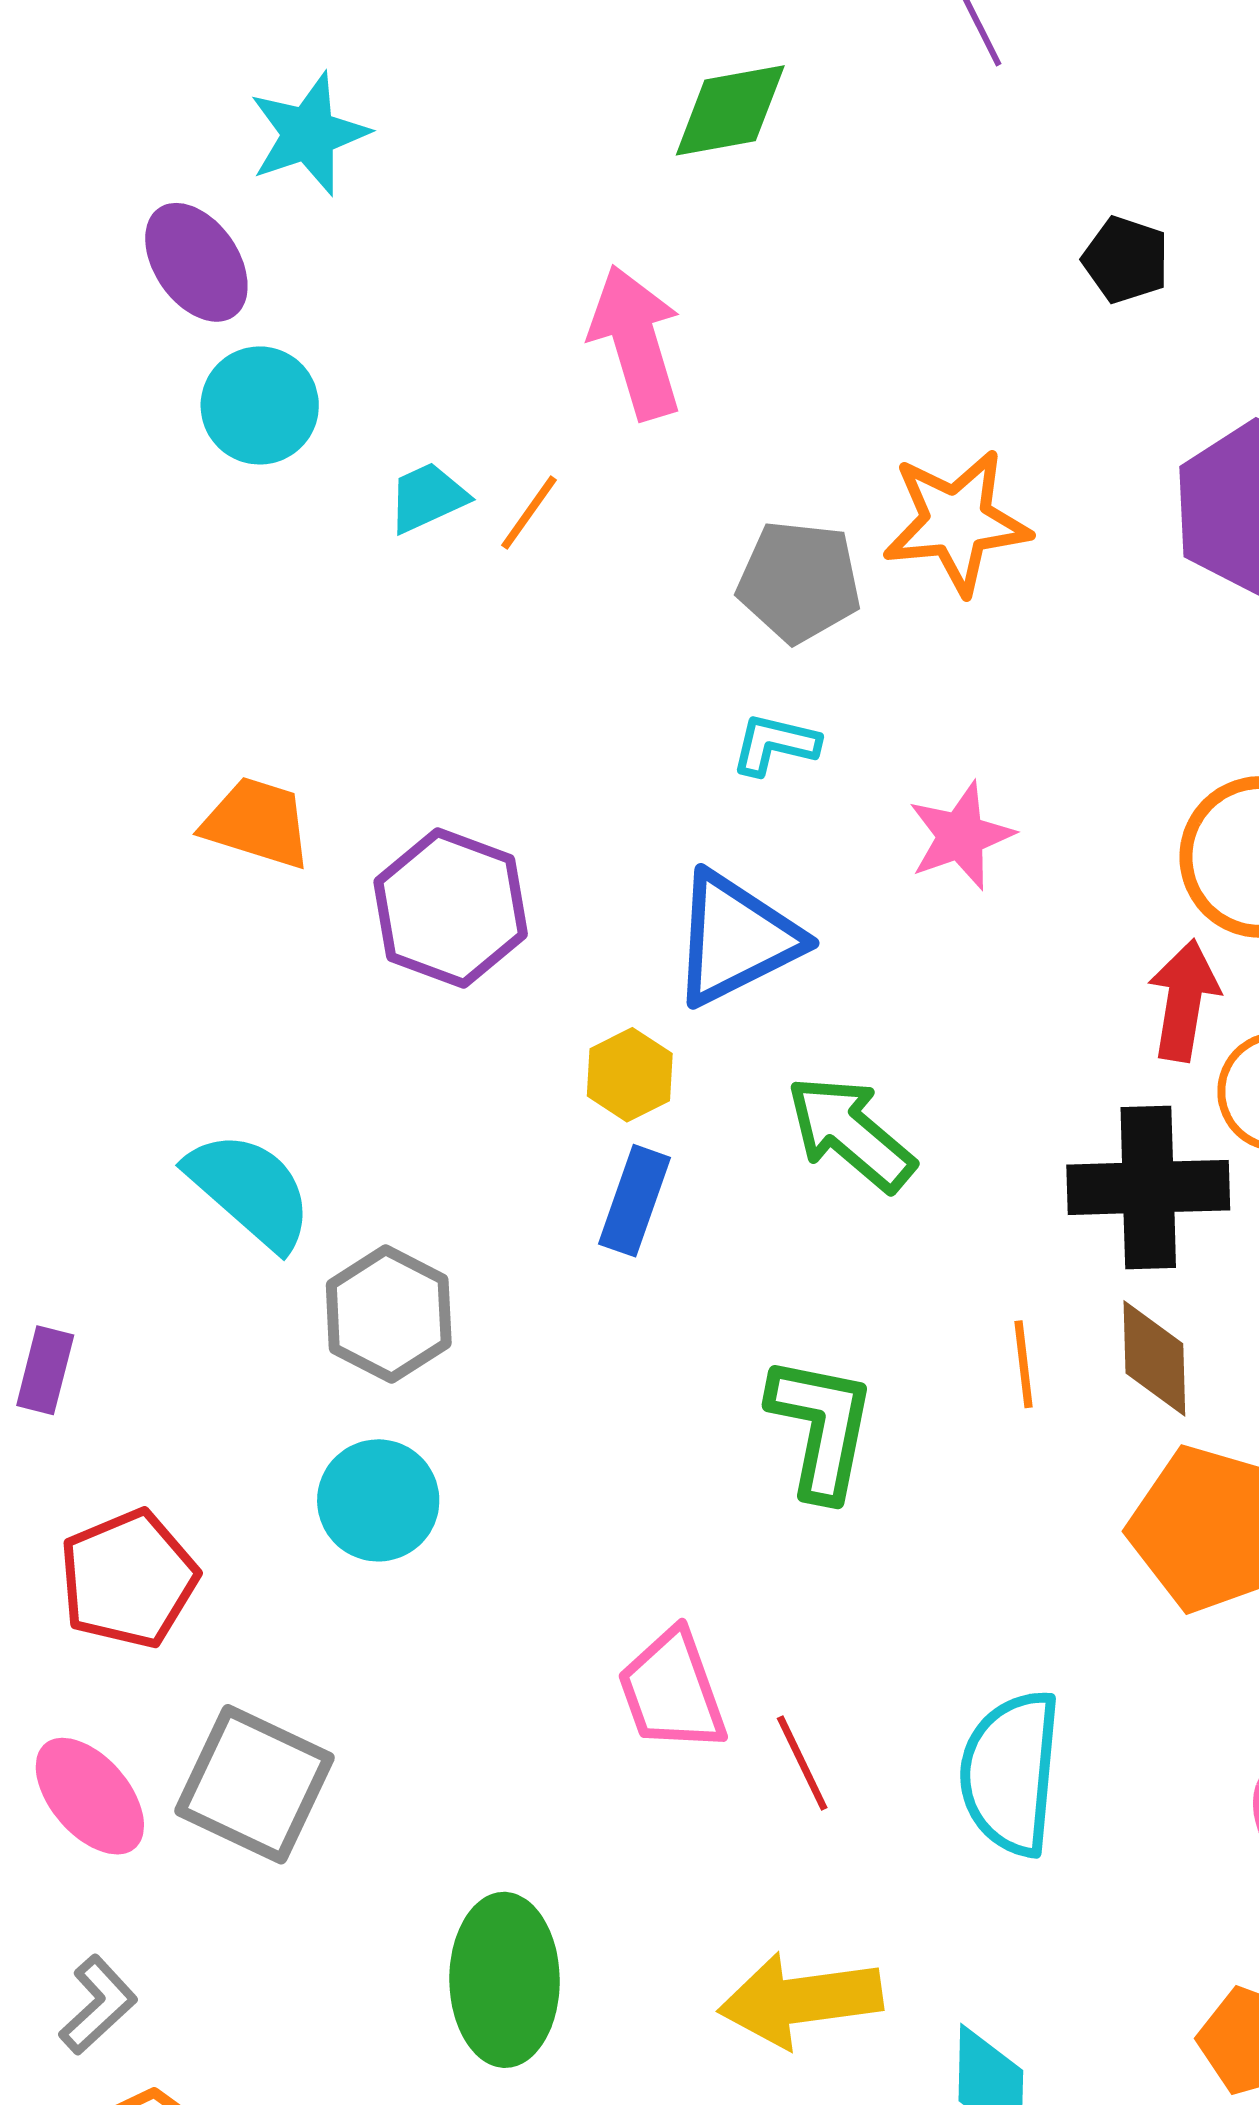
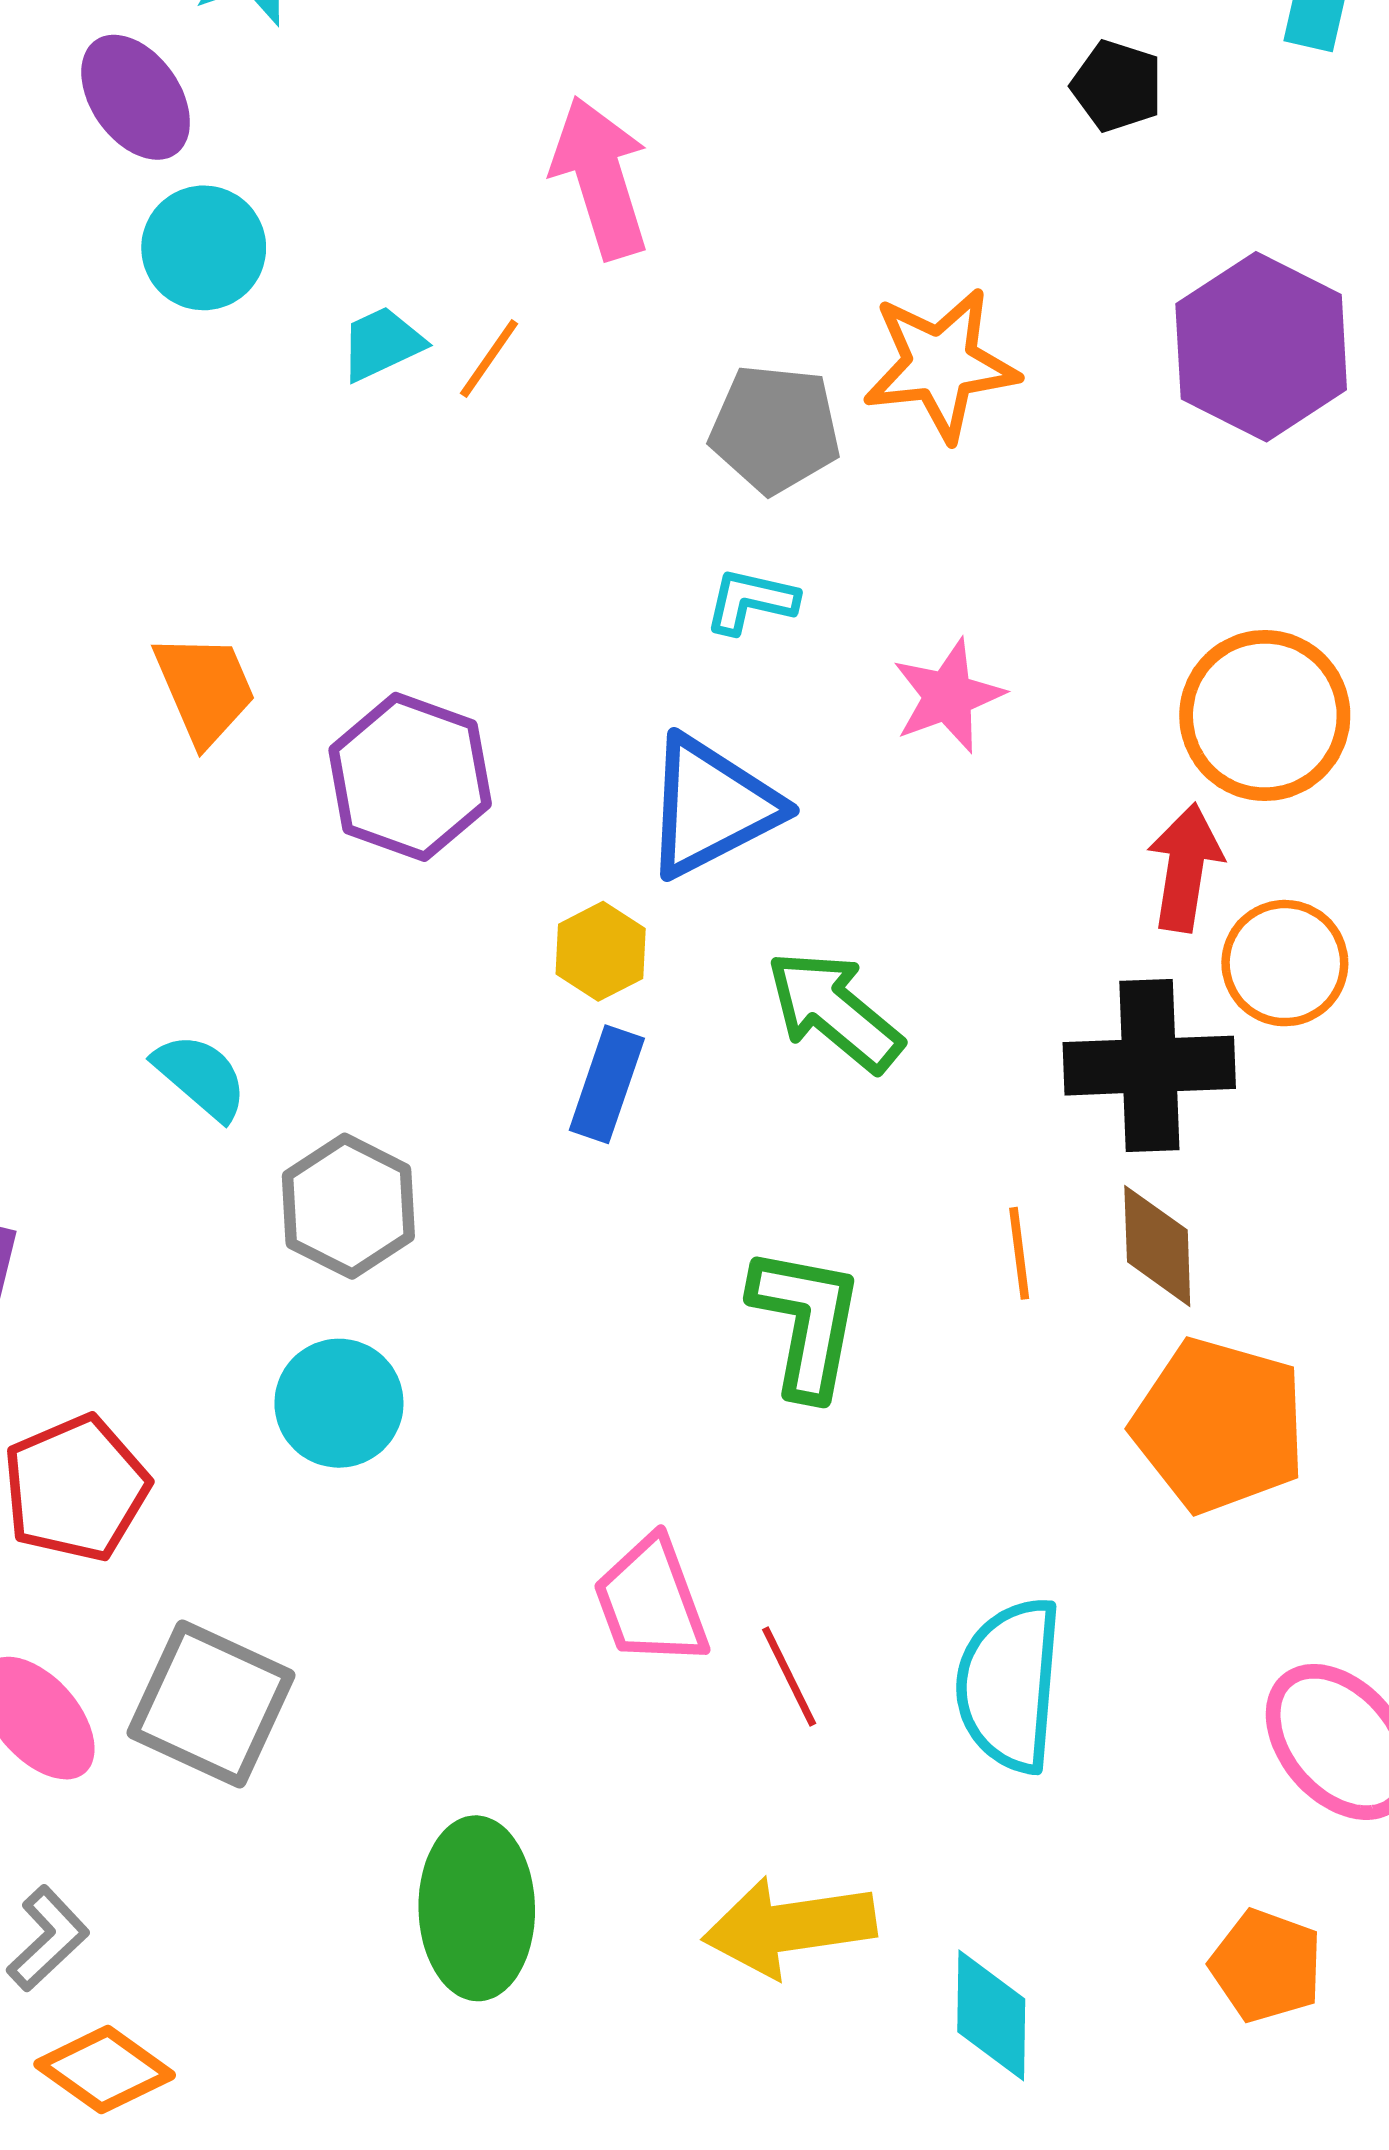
orange trapezoid: (257, 823) -> (205, 689), turned 50
cyan semicircle: (250, 1190) -> (201, 1077), size x0.7

